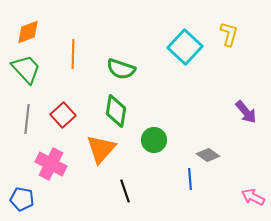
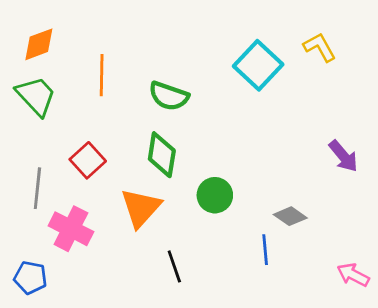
yellow L-shape: (229, 34) -> (320, 47), turned -45
gray line: (27, 119) -> (37, 188), moved

